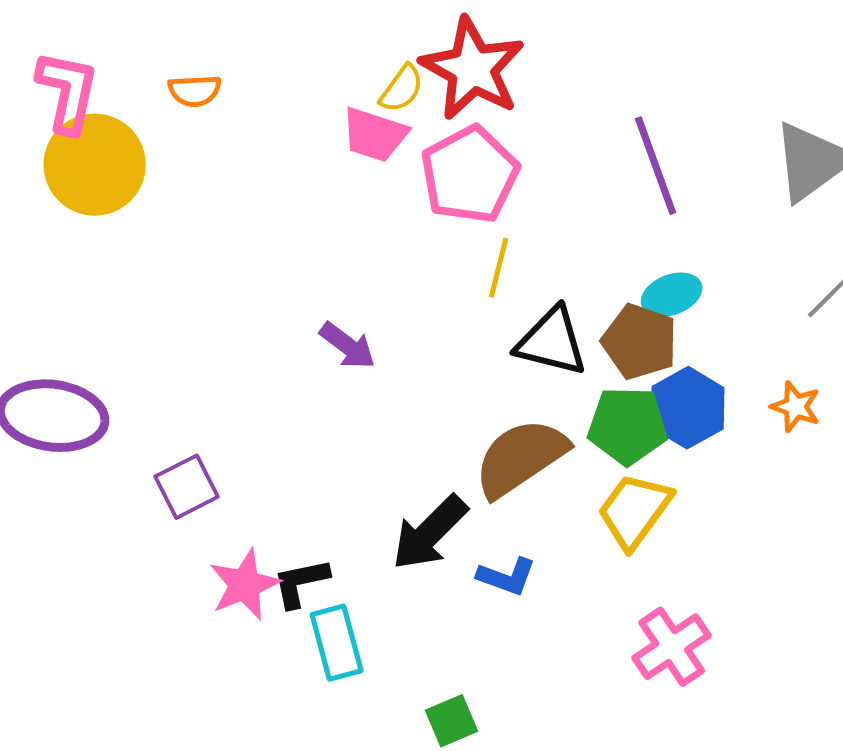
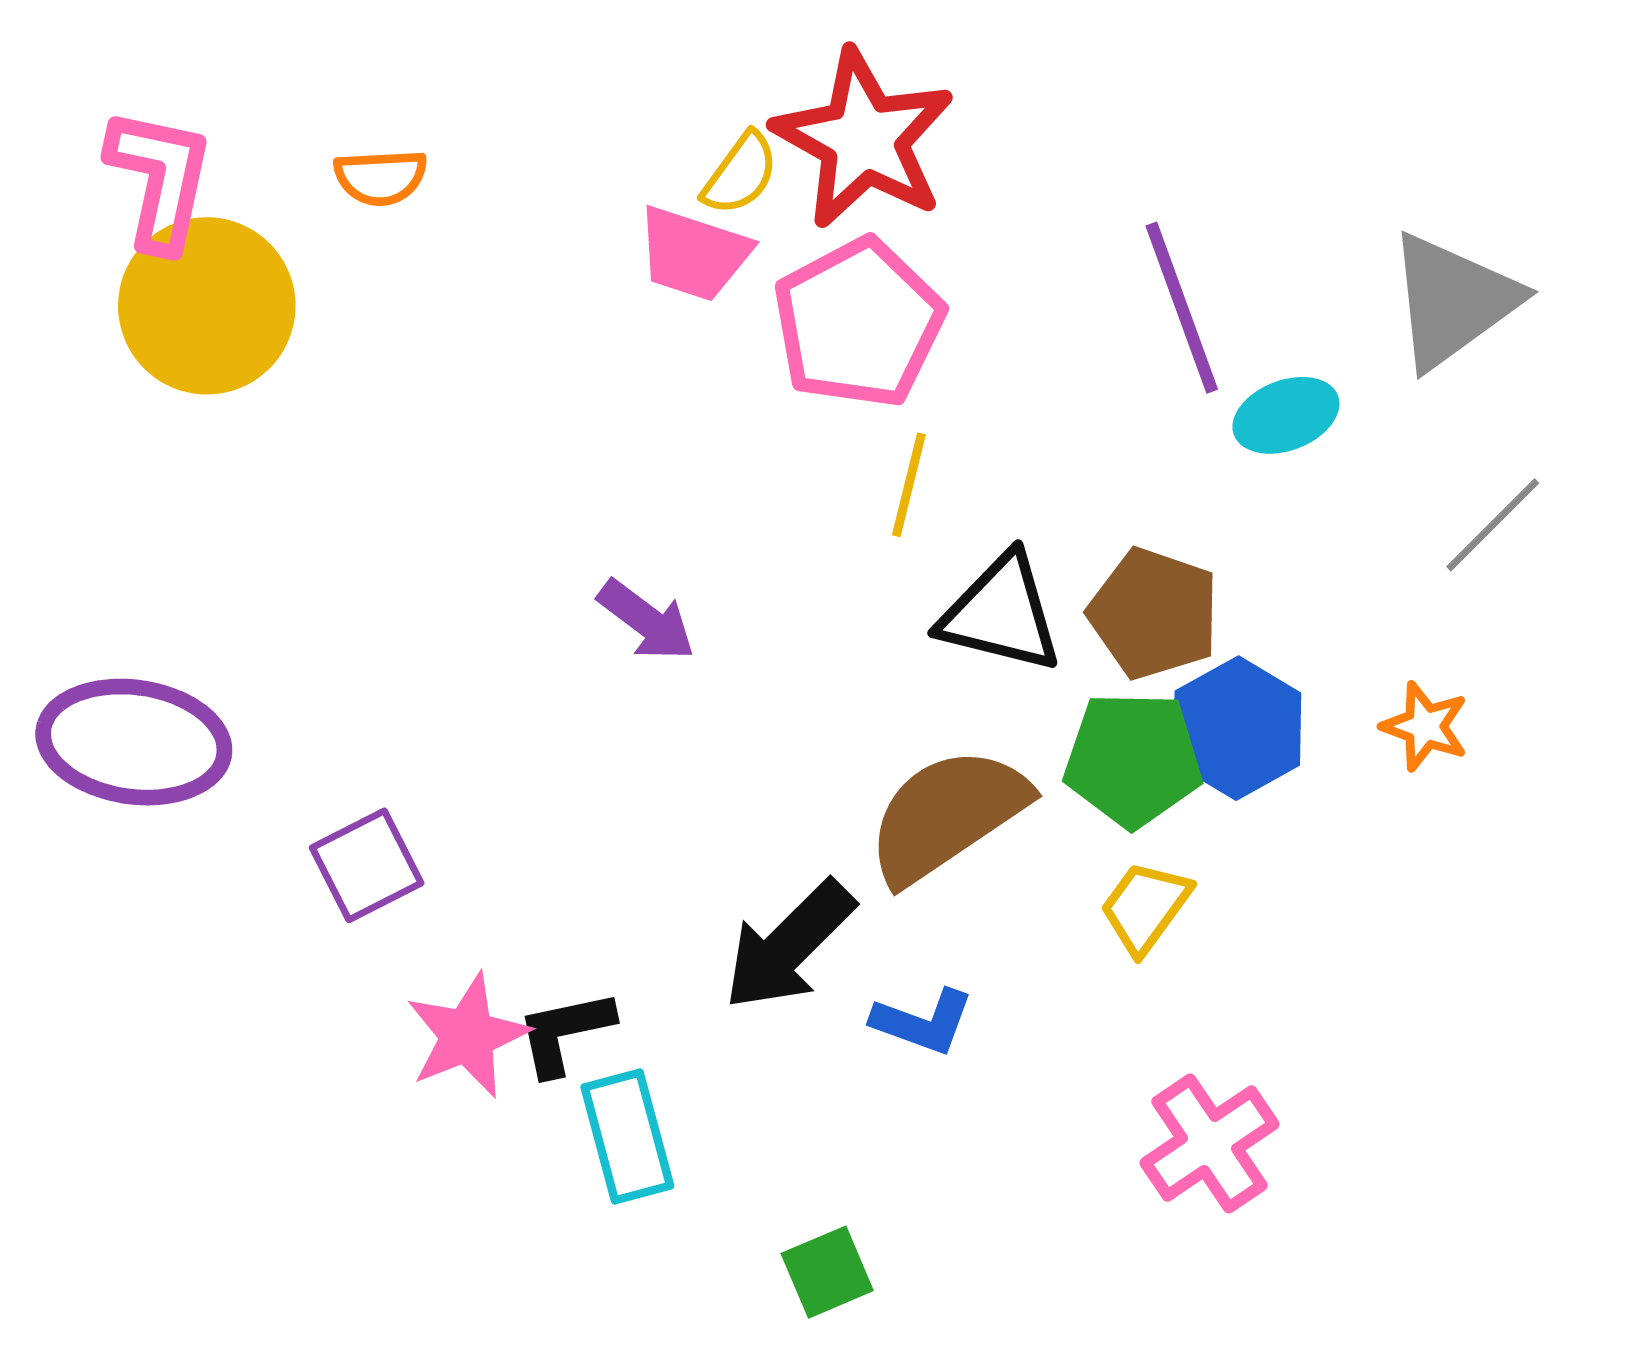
cyan ellipse: (672, 295) -> (1286, 415), moved
yellow trapezoid: (635, 511) -> (1145, 907), size x0.7

